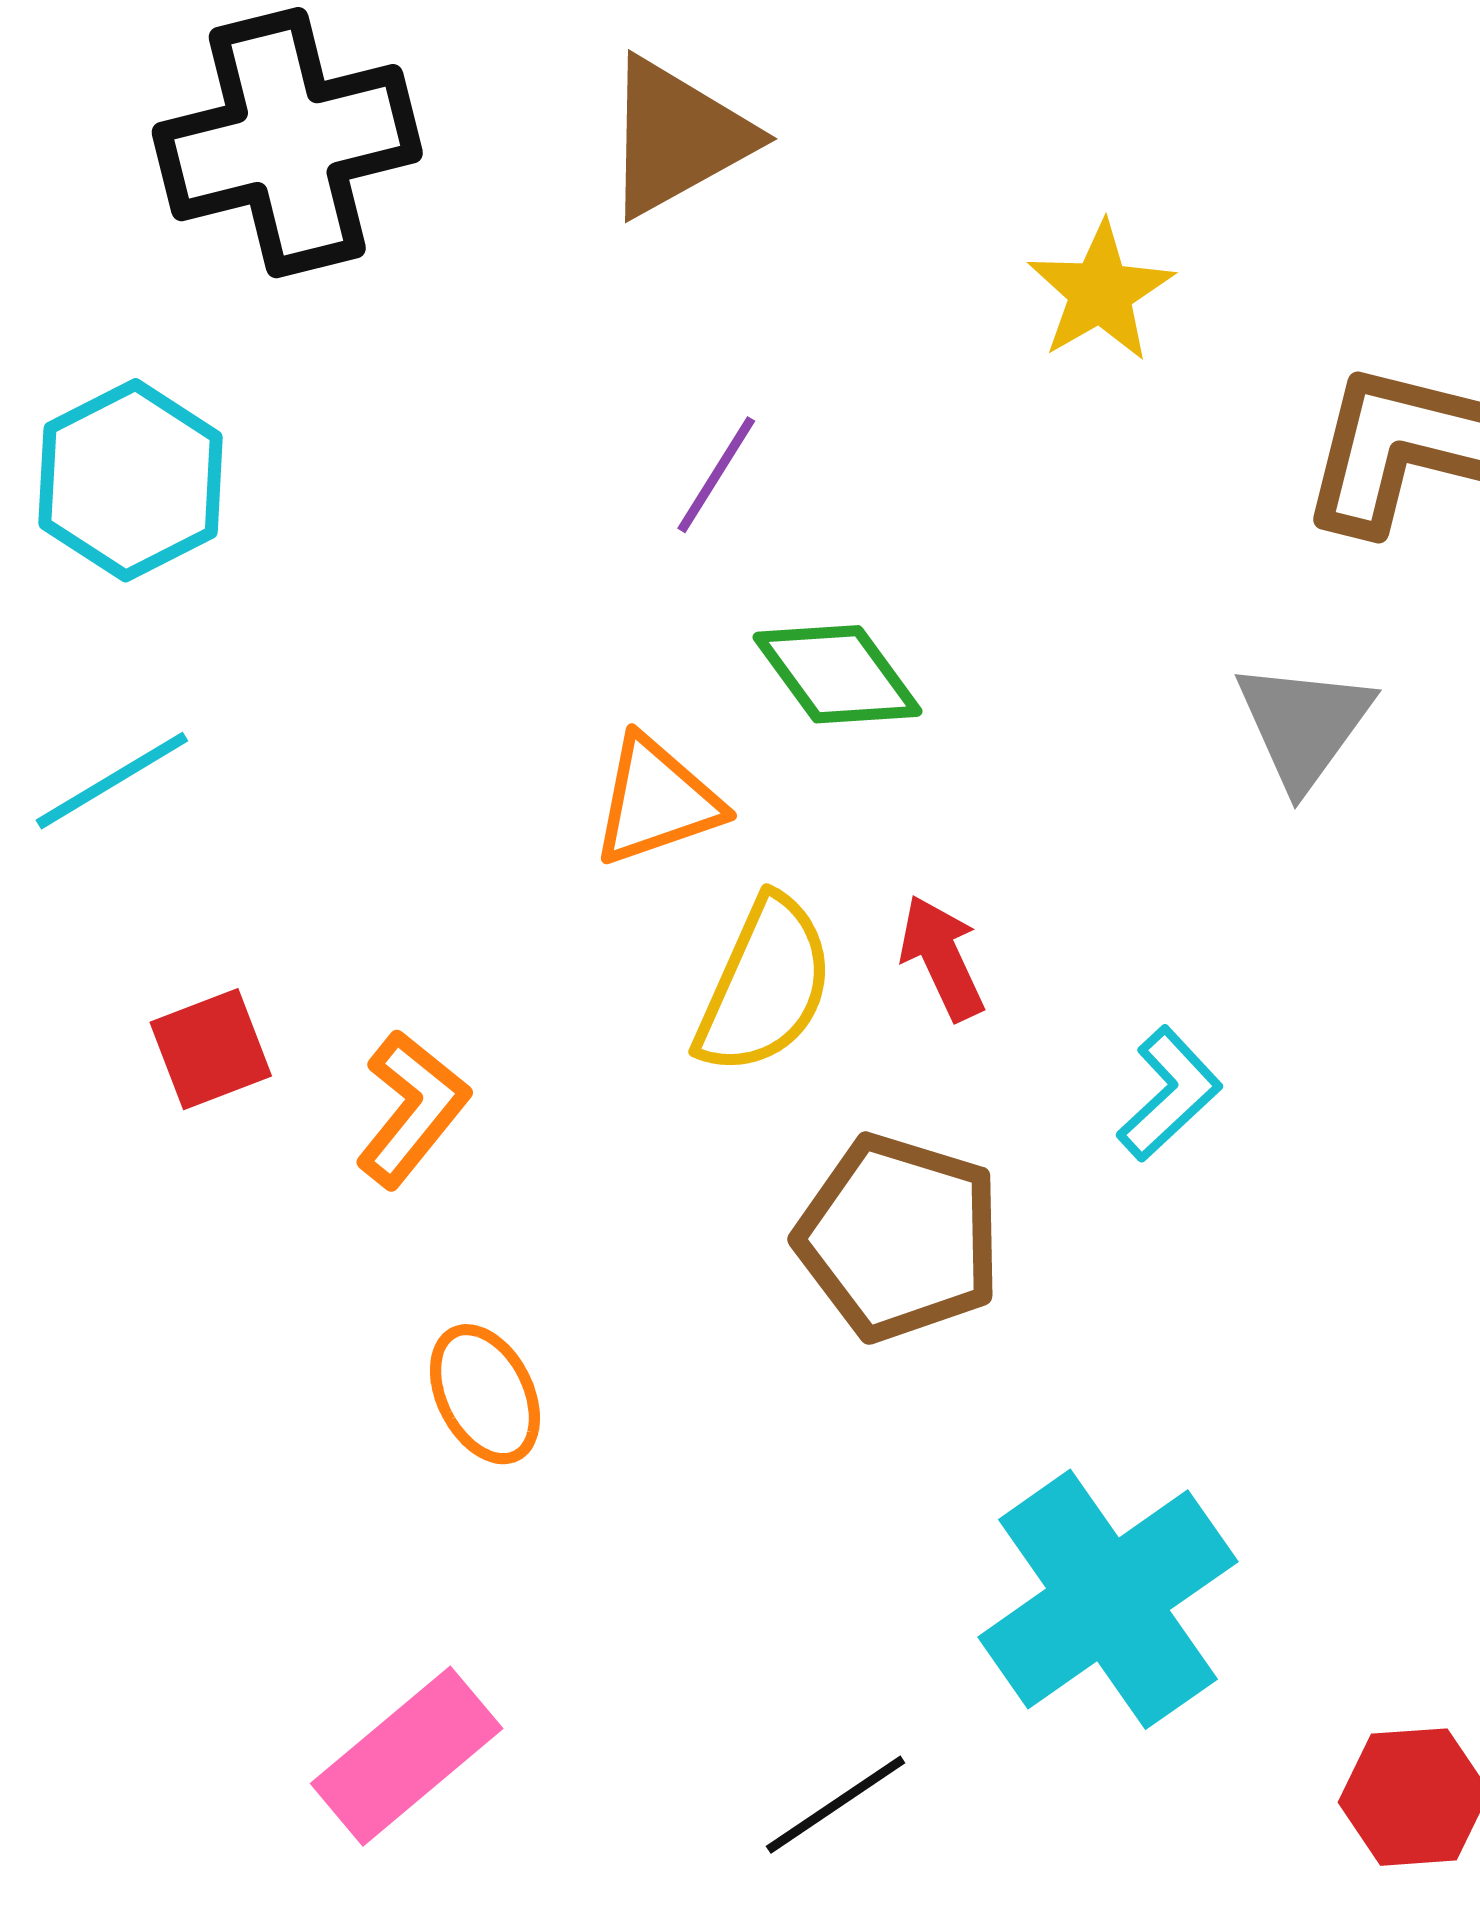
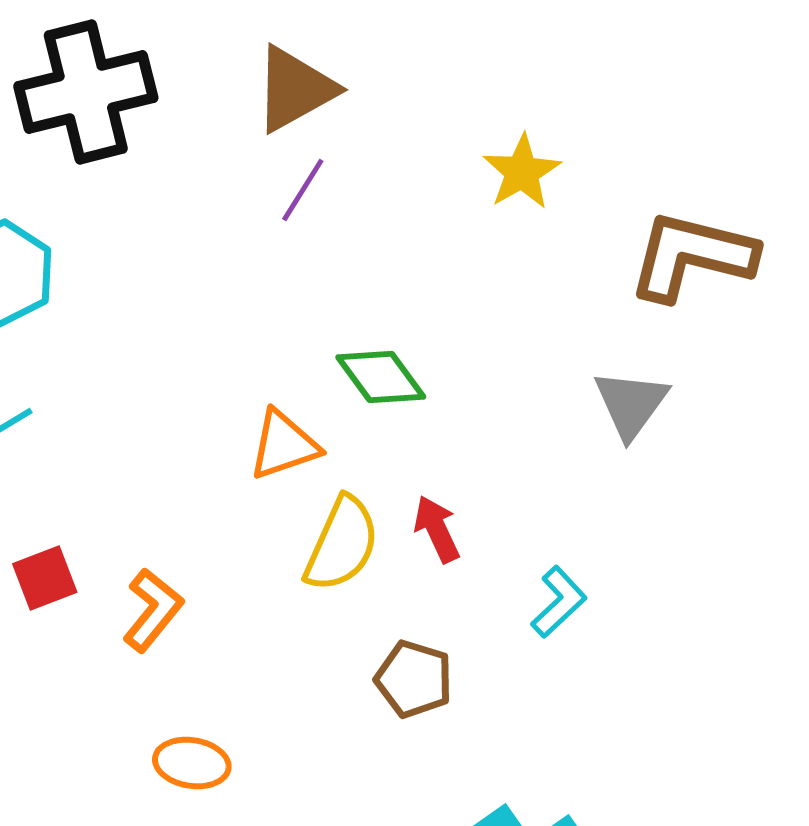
purple line: (716, 475) -> (303, 190), moved
brown pentagon: (899, 1238) -> (414, 679), size x0.7
orange ellipse: (485, 1394) -> (192, 763), turned -54

